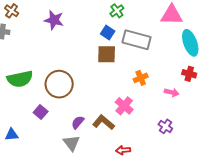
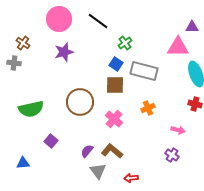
purple star: (54, 20) -> (64, 52), turned -30
brown circle: (59, 84) -> (80, 102), moved
pink arrow: (172, 92) -> (178, 130), moved
pink cross: (124, 106) -> (114, 119), moved
gray triangle: (72, 143) -> (98, 171), moved

